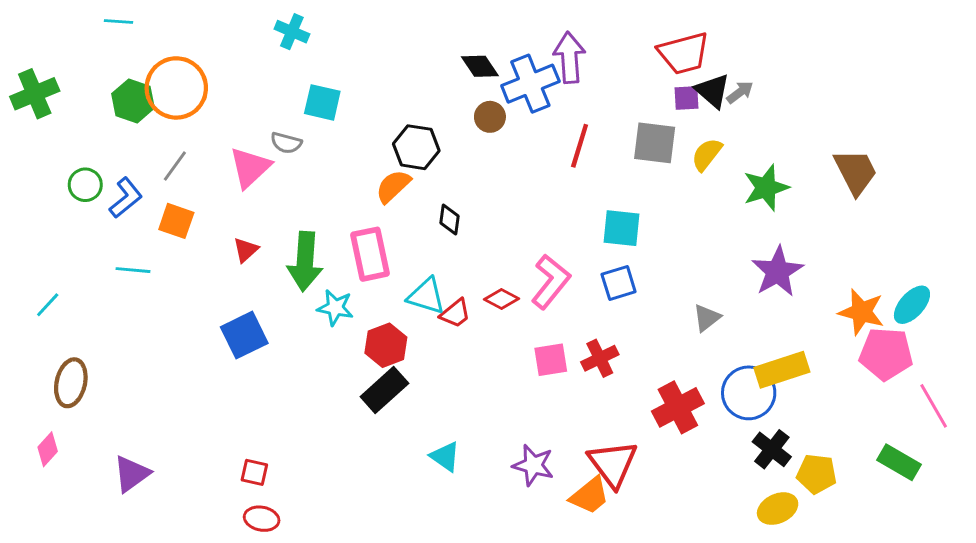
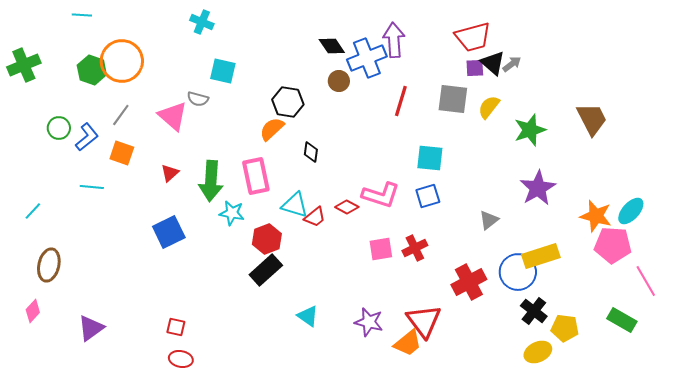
pink triangle: (250, 167) -> (173, 116), turned -36
pink L-shape: (551, 282) -> (381, 195), turned 69

